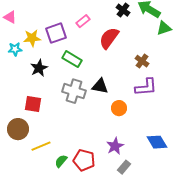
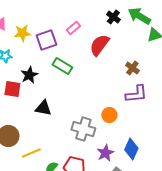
yellow star: (32, 38) -> (22, 33), moved
black triangle: (100, 86) -> (43, 108), moved
gray cross: (74, 91) -> (83, 129), moved
red square: (33, 104) -> (12, 89), moved
blue diamond: (157, 142) -> (131, 149), moved, turned 55

